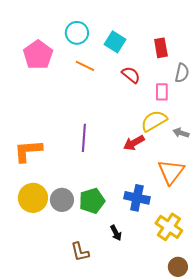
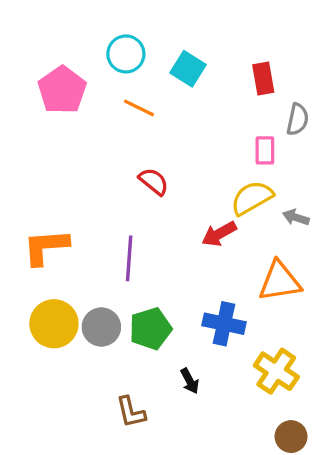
red semicircle: (131, 75) -> (154, 181), moved
purple line: (84, 138) -> (129, 258), moved
orange triangle: (171, 172) -> (280, 281), turned 44

